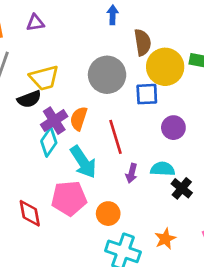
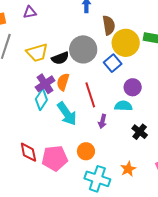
blue square: (147, 94) -> (113, 63), turned -36
black semicircle: (29, 99) -> (60, 58), moved
cyan semicircle: (163, 169) -> (123, 106), moved
pink pentagon: (69, 198) -> (55, 158), moved

